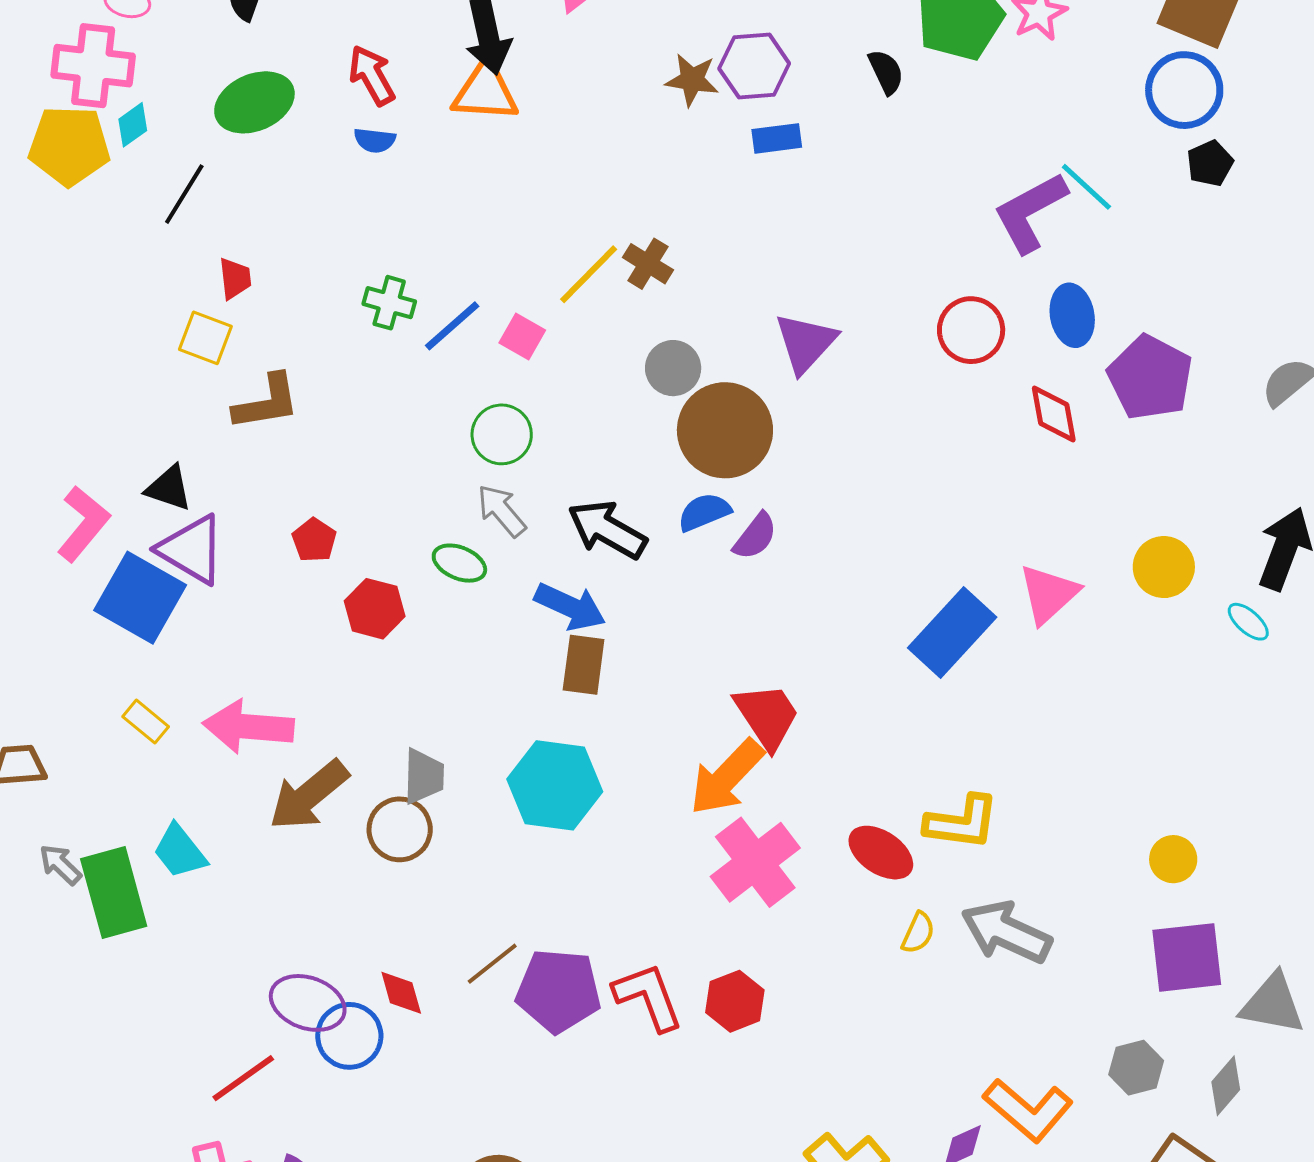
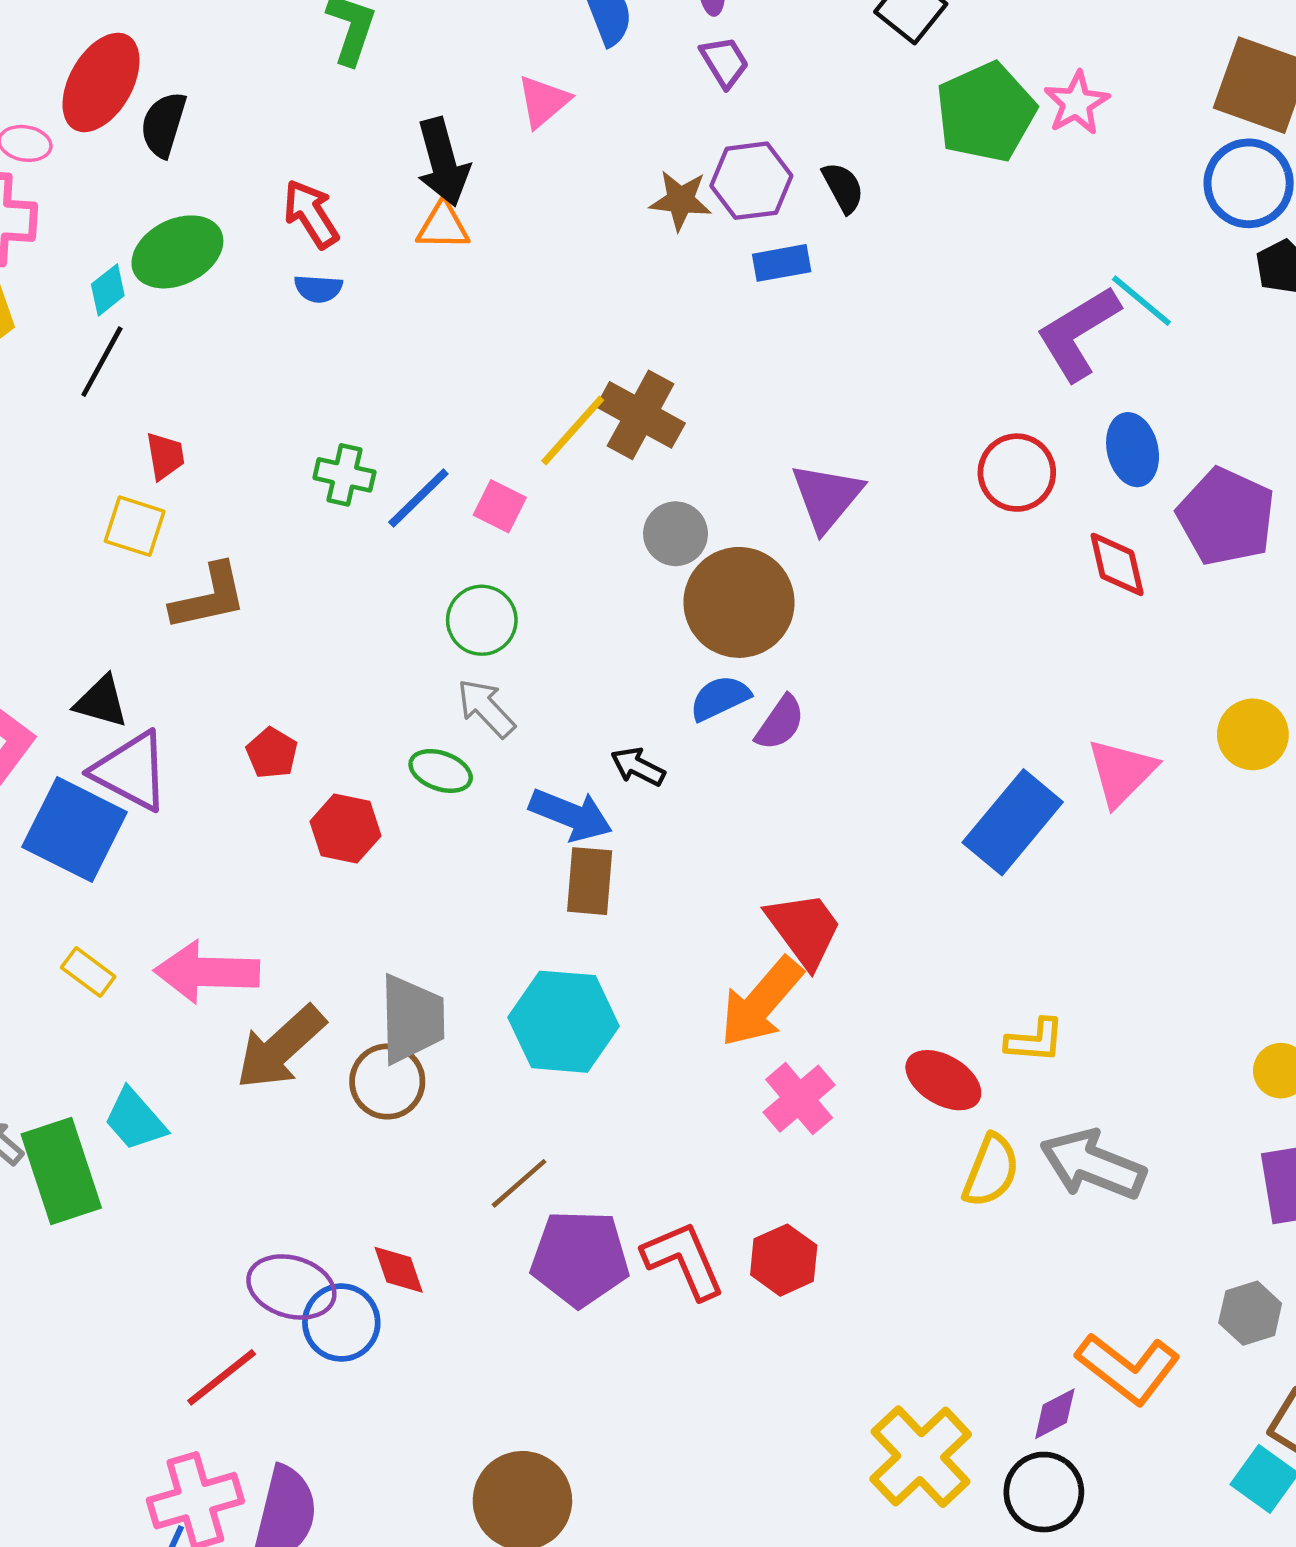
black semicircle: (886, 72) -> (843, 188), moved
orange triangle: (485, 92) -> (443, 226), size x0.7
cyan diamond: (133, 125) -> (108, 290), moved
brown cross: (648, 264) -> (641, 415), size x1.5
black arrow: (607, 530) -> (638, 767), moved, size x0.6
gray trapezoid: (424, 776) -> (412, 1019), size x1.4
yellow L-shape: (962, 822) -> (1035, 1040), size x0.7
pink cross: (755, 862) -> (799, 1099), size x0.7
yellow semicircle: (918, 933) -> (991, 1171), size x1.5
brown line: (492, 964) -> (519, 1183), moved

